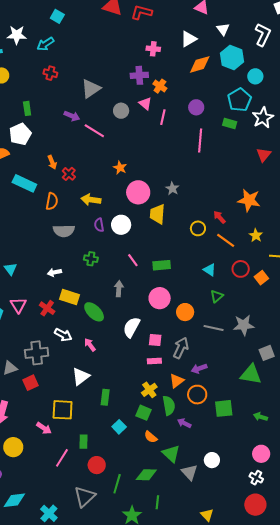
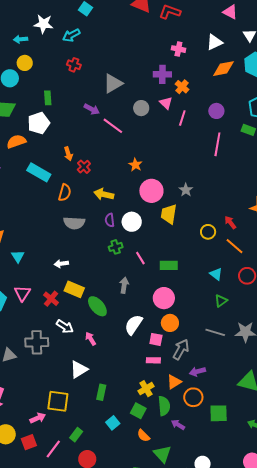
green cross: (91, 259) -> (116, 247), moved, turned -32
orange circle: (185, 312) -> (170, 323), moved
red square: (31, 383) -> (29, 442), moved
pink arrow: (44, 428) -> (38, 418), turned -63
green rectangle: (83, 442) -> (76, 435), turned 32

